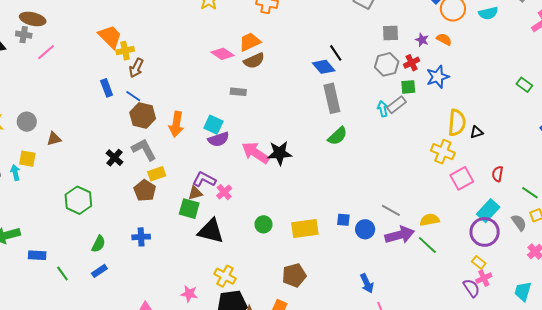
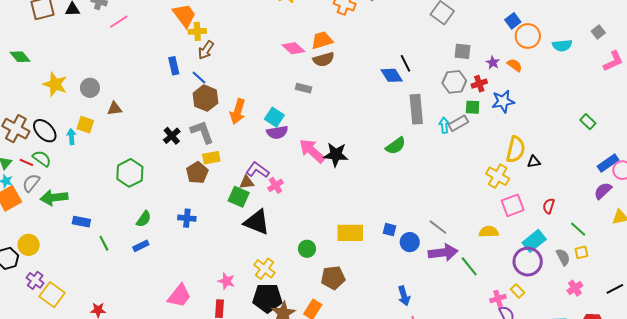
gray rectangle: (332, 98) -> (416, 109), moved
yellow semicircle: (430, 220) -> (489, 232), moved
green circle: (264, 224) -> (307, 249), moved
pink cross: (484, 278) -> (498, 299), moved

